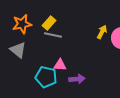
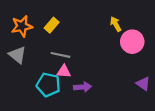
yellow arrow: (102, 32) -> (116, 24), moved, turned -56
gray line: (53, 35) -> (60, 55), moved

